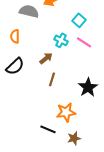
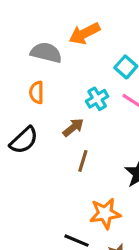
orange semicircle: (15, 36) -> (37, 92), moved
cyan cross: (61, 40) -> (97, 99), turned 32

